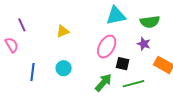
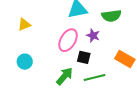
purple star: (144, 44) -> (93, 35), moved

